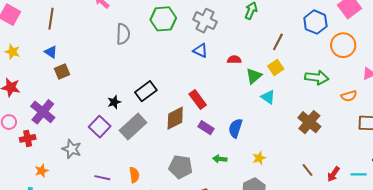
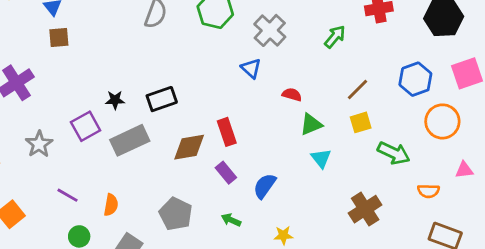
yellow square: (276, 68) -> (361, 122), moved

